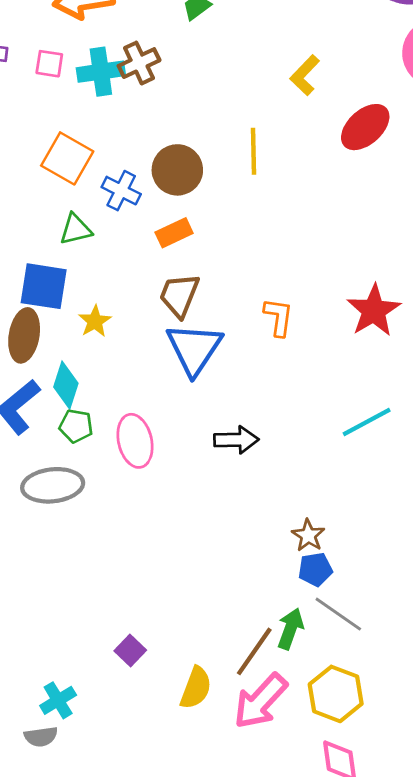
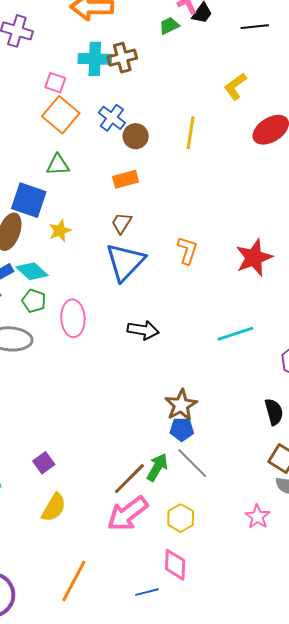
pink square: (49, 64) -> (55, 83), moved
brown circle: (177, 170) -> (136, 136), size x0.7
blue cross: (121, 191) -> (112, 118), moved
brown trapezoid: (179, 295) -> (121, 223), size x0.7
cyan diamond: (66, 385) -> (32, 271), turned -76
brown star: (308, 535) -> (181, 405), size x1.4
yellow semicircle: (196, 688) -> (54, 507), moved
yellow hexagon: (336, 694) -> (181, 518), size x0.7

